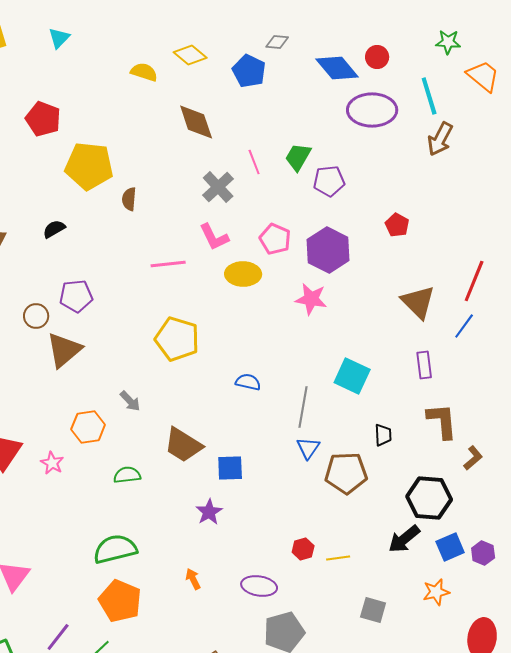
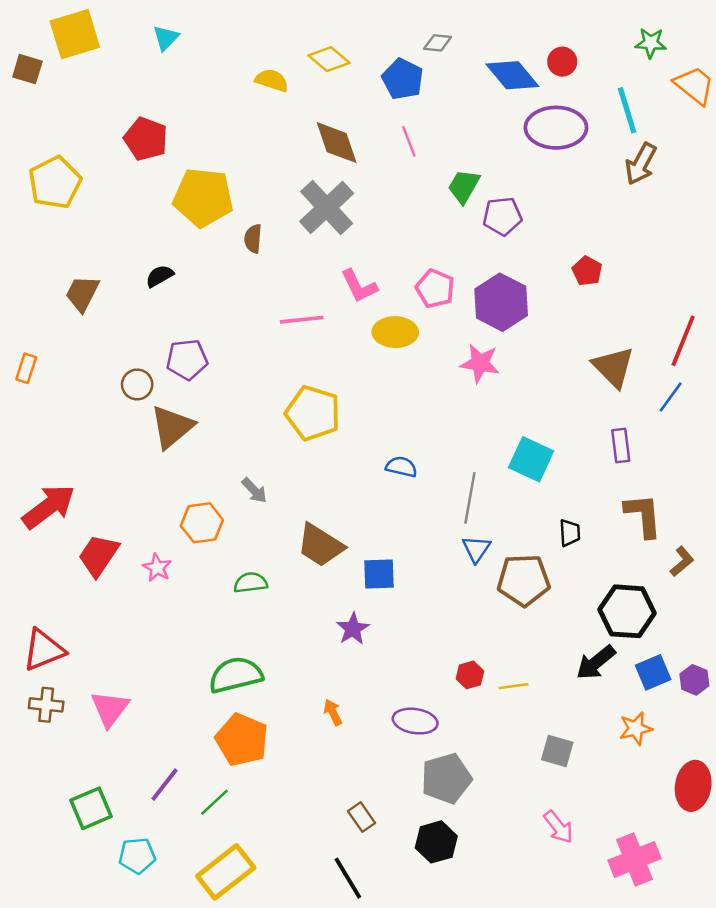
pink line: (254, 162) -> (409, 141), moved
gray cross: (218, 187) -> (327, 207), moved, size x1.4

